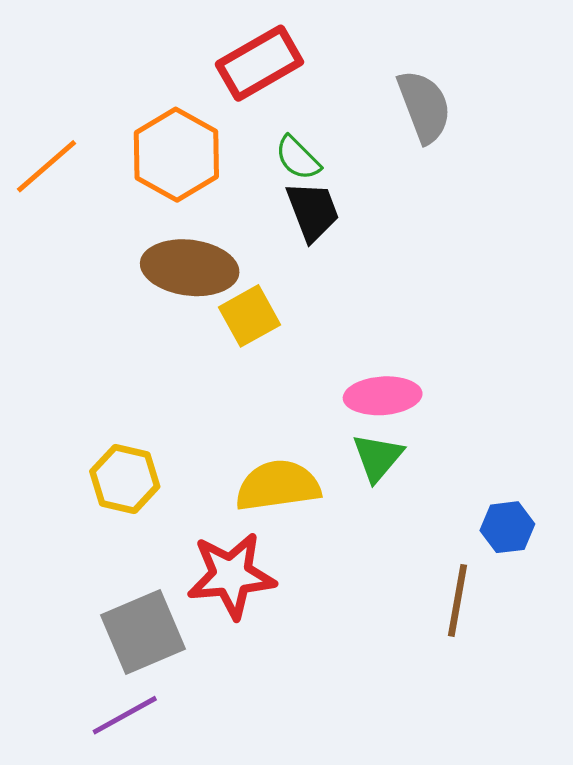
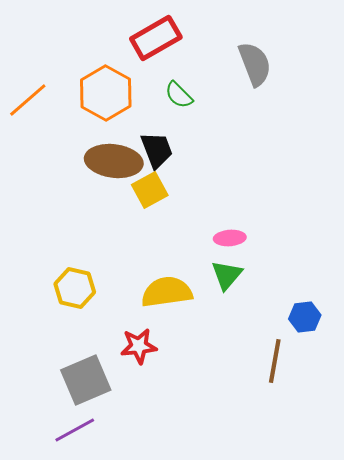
black trapezoid: (313, 211) -> (157, 150), moved
pink ellipse: (383, 396) -> (230, 238), size x0.7
red star: (231, 575) -> (139, 346), size x0.7

